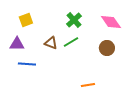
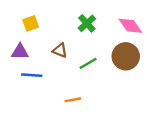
green line: (71, 42) -> (88, 63), moved
brown circle: (107, 48) -> (126, 56), size x1.5
orange line: (88, 85) -> (73, 100), moved

